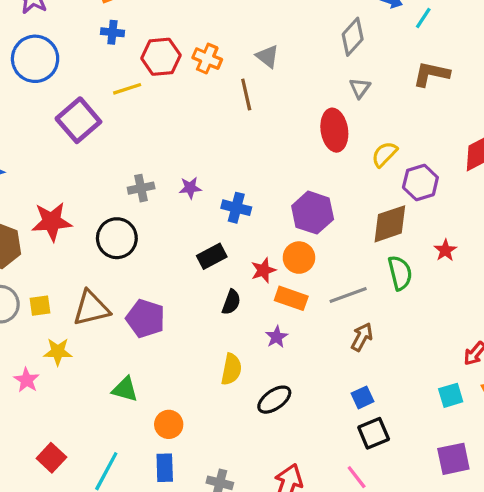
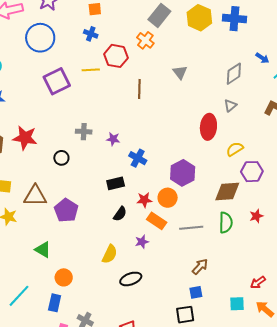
orange cross: (207, 59) -> (145, 40), moved
brown line: (246, 94) -> (139, 89), moved
black circle: (117, 238) -> (61, 158), size x0.6
brown arrow: (362, 337) -> (200, 267), moved
blue square: (362, 397) -> (196, 292), moved

